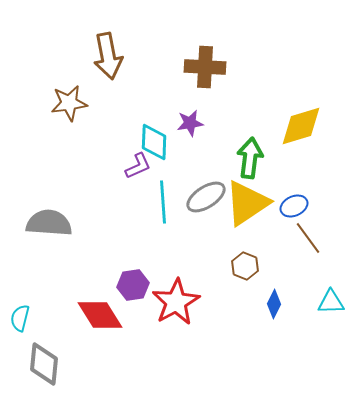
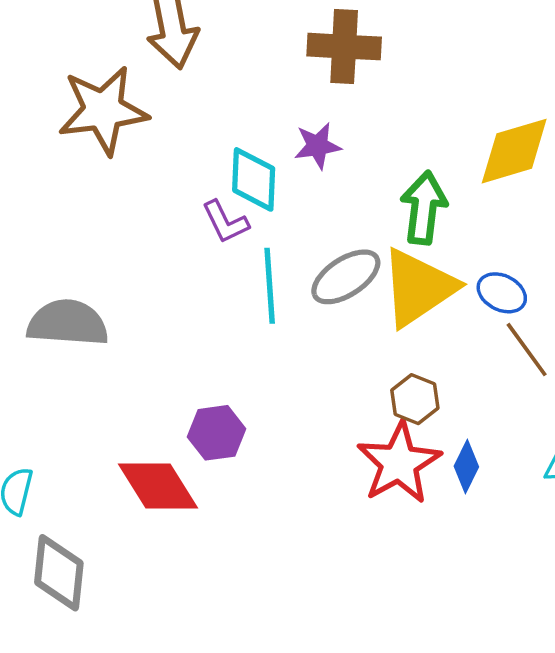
brown star: (69, 103) -> (103, 110), size x1.4
purple L-shape: (138, 166) -> (225, 222), turned 88
blue ellipse: (294, 206) -> (502, 293), turned 52
red star: (176, 302) -> (399, 463), moved

